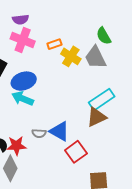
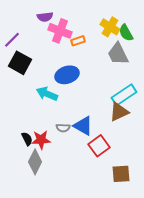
pink cross: (23, 40) -> (60, 31), moved
yellow cross: (71, 56) -> (110, 27), moved
blue ellipse: (24, 81) -> (67, 75), moved

